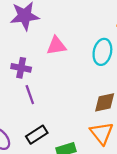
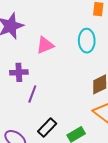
purple line: (30, 95) -> (32, 94), turned 54

